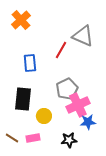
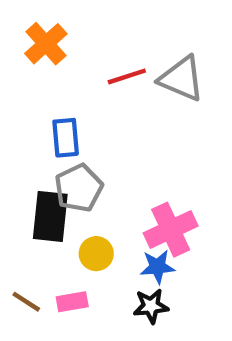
red line: (61, 50) -> (127, 76), moved, turned 42
gray pentagon: (67, 89) -> (79, 188), moved
blue star: (88, 122) -> (157, 267), moved

